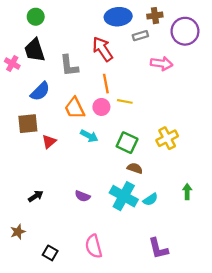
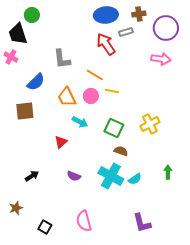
red arrow: (103, 49) -> (106, 44), moved
black trapezoid: (35, 50) -> (18, 34), moved
pink arrow: (162, 64) -> (161, 59), moved
orange line: (106, 84) -> (95, 75), turned -48
red triangle: (49, 142) -> (61, 142), moved

